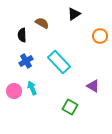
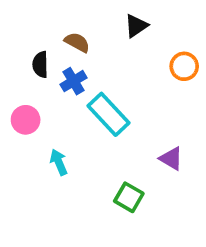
blue cross: (26, 61) -> (73, 81), moved
pink circle: (14, 91) -> (26, 120), moved

